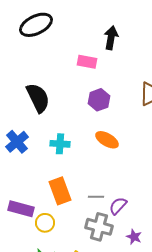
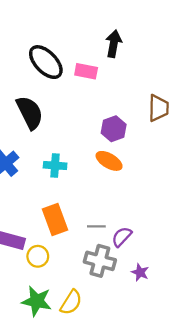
black ellipse: (36, 25) -> (46, 62), moved, turned 72
purple hexagon: (99, 100) -> (114, 129), moved

